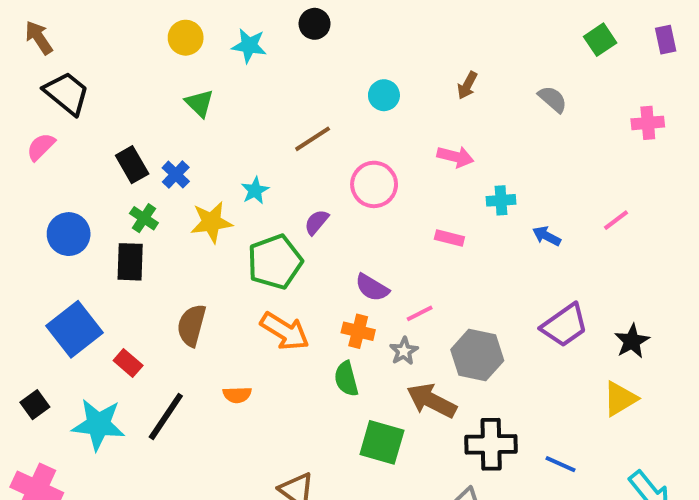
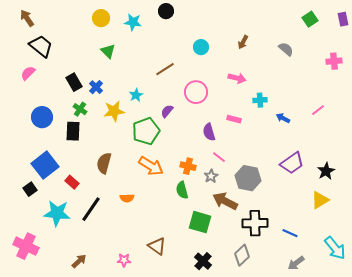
purple semicircle: (372, 288) -> (209, 132), moved, turned 42
pink line: (420, 313) -> (219, 157), turned 64
black square: (35, 405) -> (30, 189), moved

